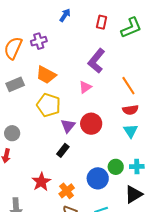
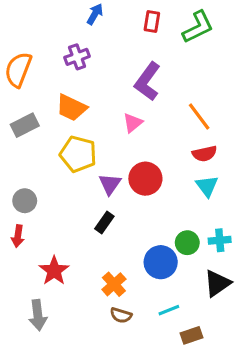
purple cross: (39, 41) -> (77, 57), moved
red star: (41, 182) -> (54, 271), moved

